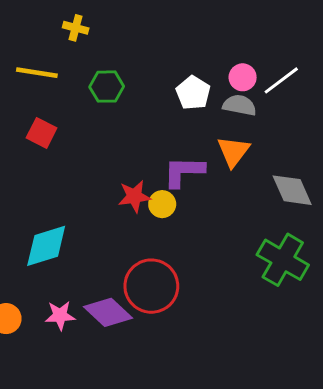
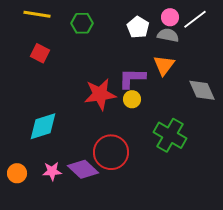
red star: (134, 196) -> (100, 94), size x1.5
yellow circle: (162, 204) -> (132, 99), moved
green cross: (283, 260) -> (170, 135), moved

